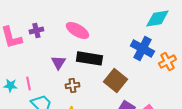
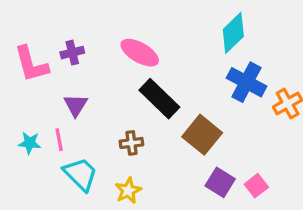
cyan diamond: (157, 18) -> (233, 33), moved, turned -35
black rectangle: (89, 58) -> (159, 99), turned 35
purple triangle: (58, 62) -> (76, 105), moved

